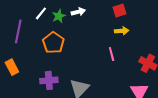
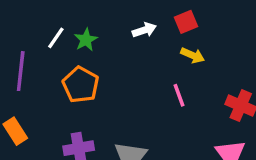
white arrow: (78, 12) -> (144, 30), moved
yellow arrow: (122, 31) -> (193, 55), turned 32

